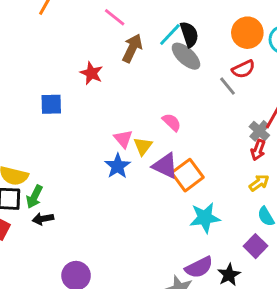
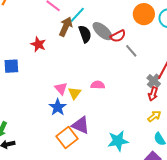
cyan line: (170, 34) -> (77, 15), moved
black semicircle: (189, 34) -> (85, 34), moved
red semicircle: (243, 69) -> (118, 36), moved
pink semicircle: (172, 122) -> (98, 85), moved, turned -40
purple triangle: (165, 166) -> (81, 125), moved
orange square: (187, 175) -> (67, 138), moved

